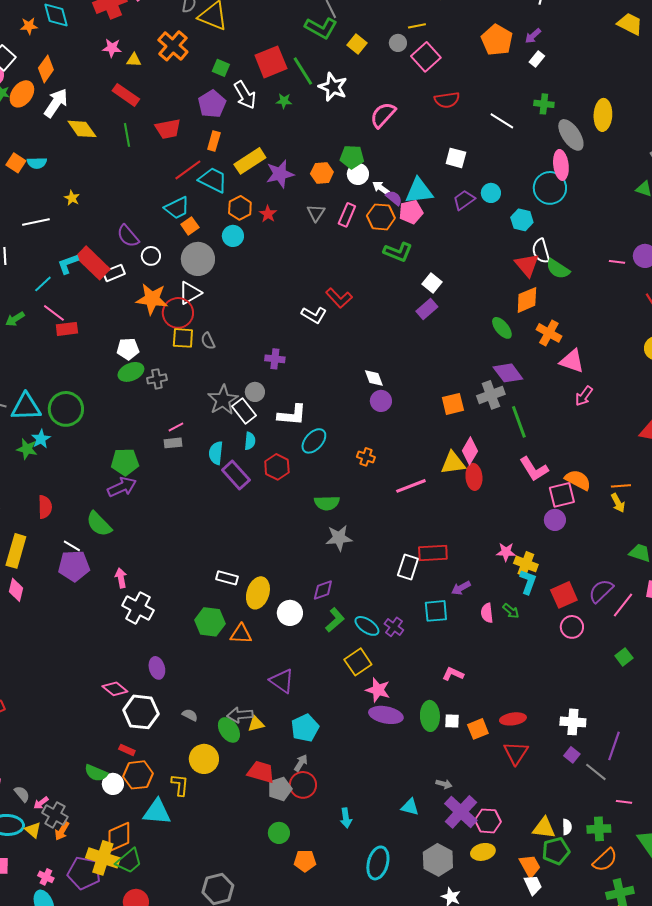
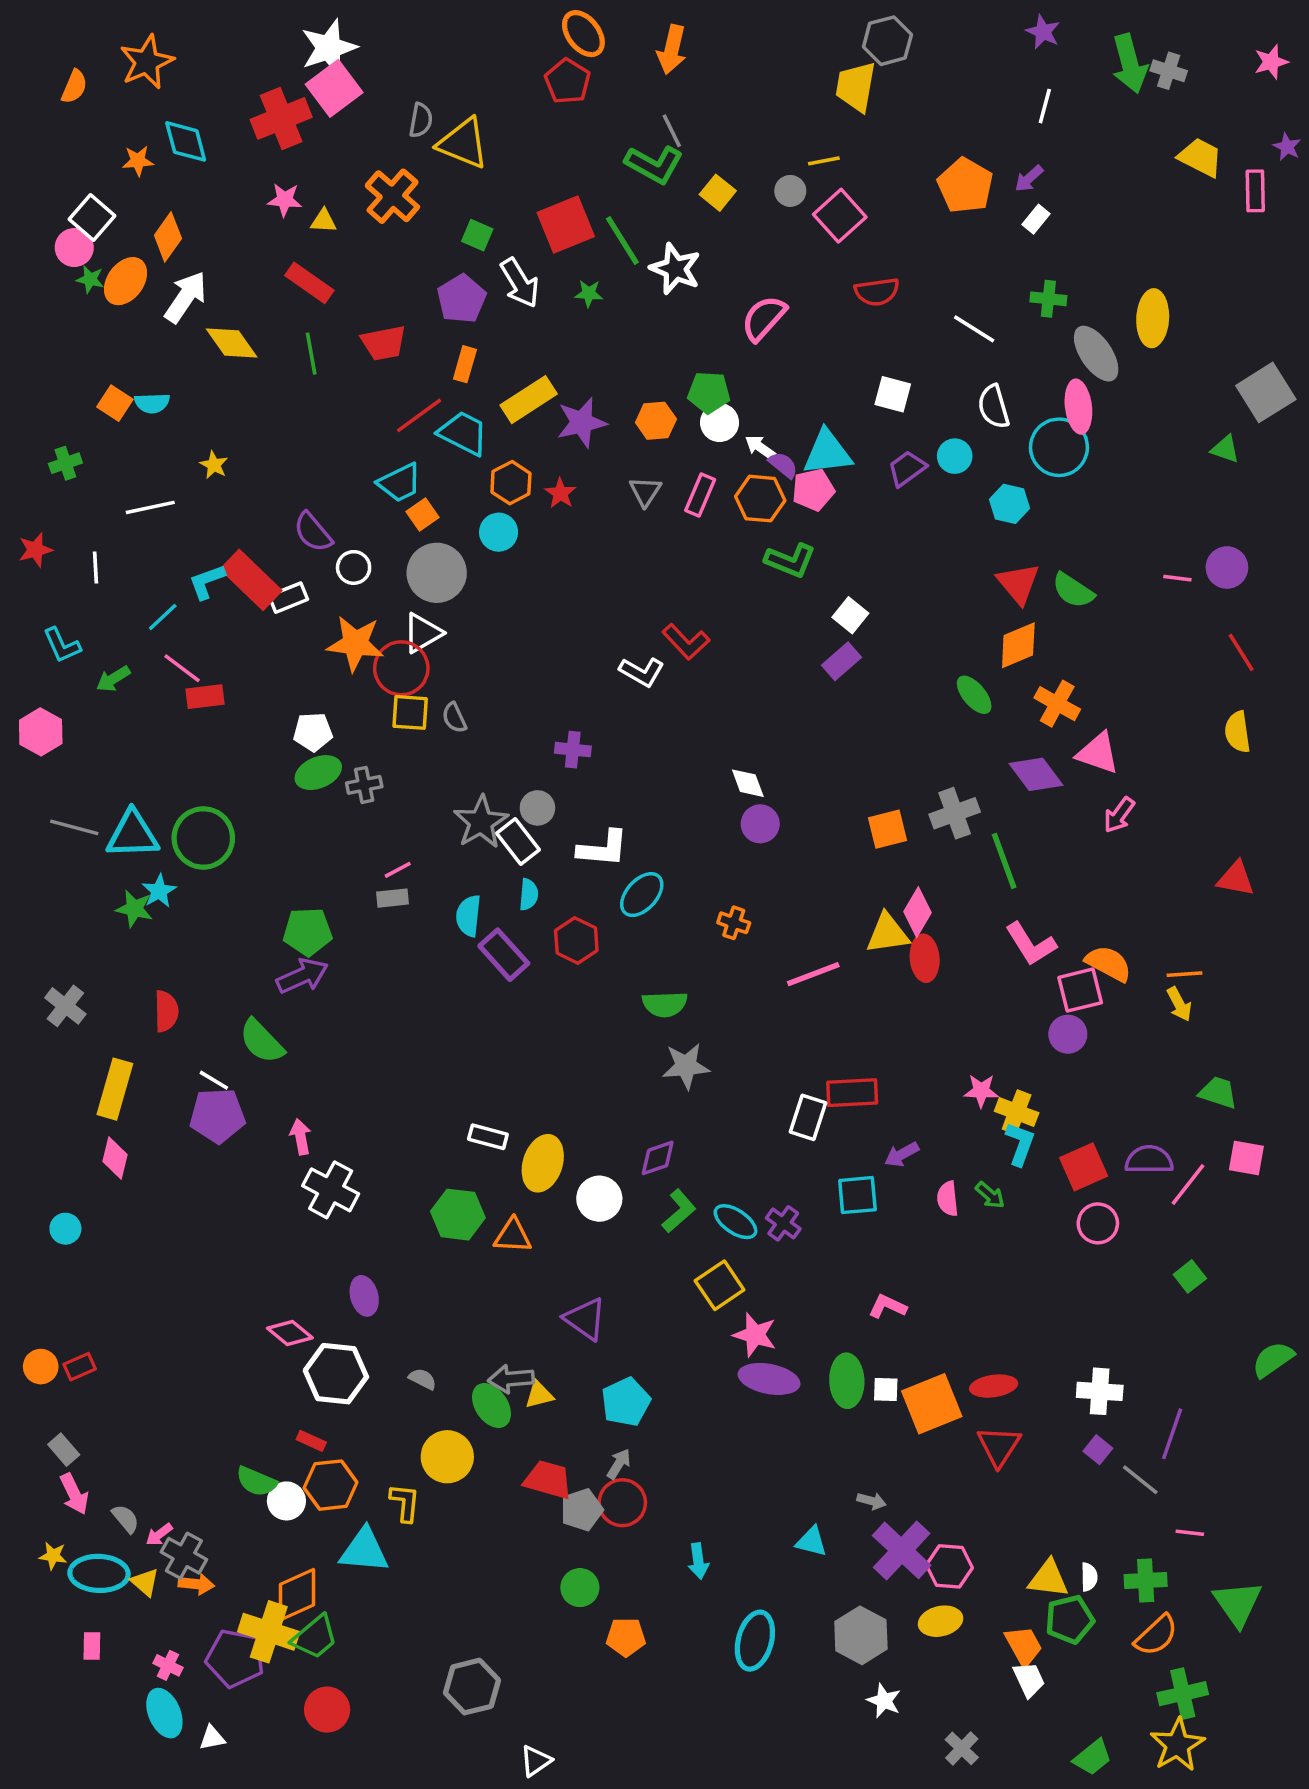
white semicircle: (541, 251) -> (994, 407), moved
purple diamond: (508, 373) -> (1036, 774), moved
purple semicircle: (601, 591) -> (1149, 1160), turned 44
orange square: (478, 729) -> (932, 1404), size x1.6
orange arrow: (62, 831) -> (196, 1584), turned -114

